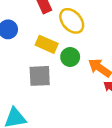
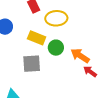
yellow ellipse: (72, 21) -> (56, 18), turned -50

